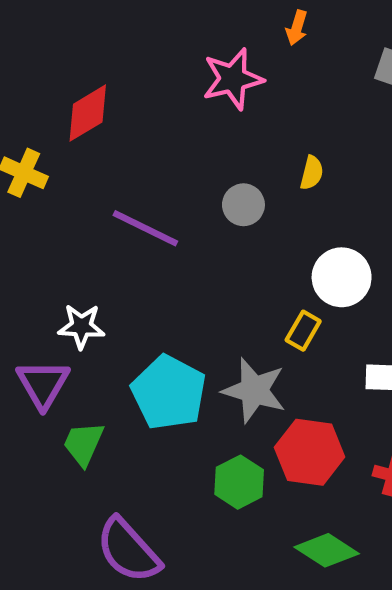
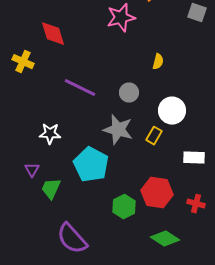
red diamond: (88, 113) -> (53, 34), turned -76
gray circle: (243, 205) -> (129, 93), moved
purple triangle: (43, 384) -> (32, 170), moved, size x0.6
gray star: (254, 390) -> (118, 130), moved

